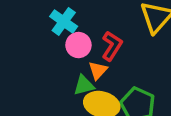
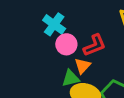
red L-shape: (112, 46) -> (95, 45), turned 35

